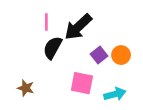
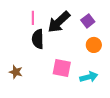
black semicircle: (53, 48) -> (38, 39), turned -30
purple square: (99, 55) -> (88, 21), moved

